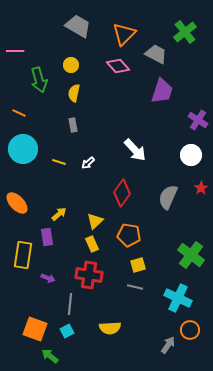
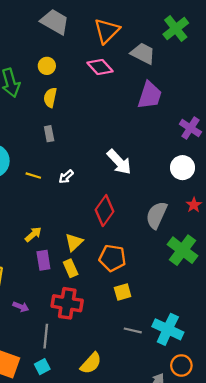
purple rectangle: (47, 237) -> (43, 260), moved
green cross: (191, 255) -> (183, 250), moved
gray line: (135, 287) -> (133, 330), moved
yellow semicircle: (110, 328) -> (91, 363), turned -45

